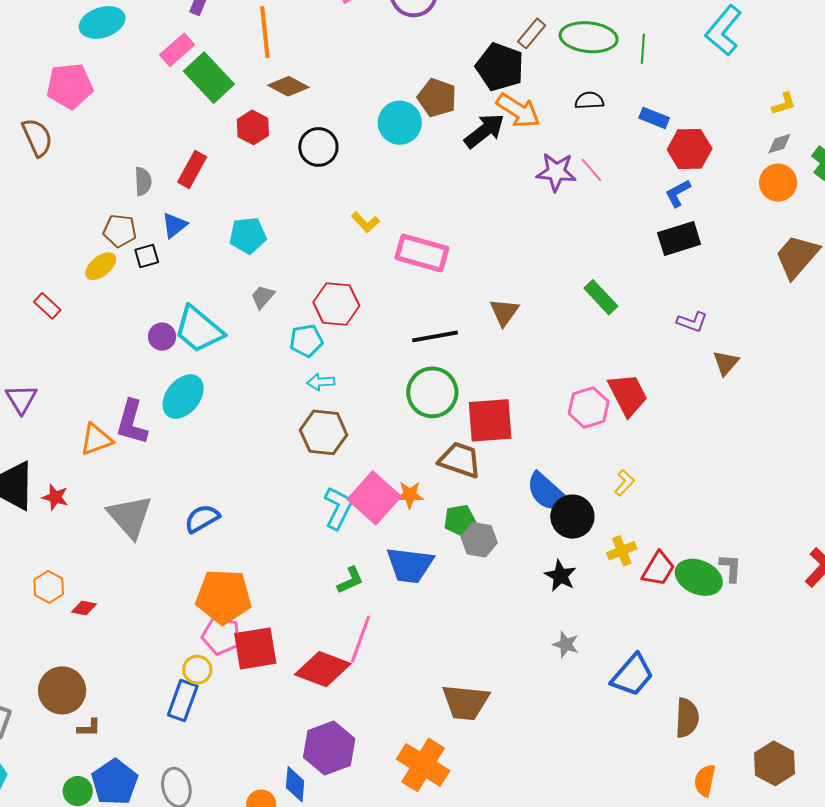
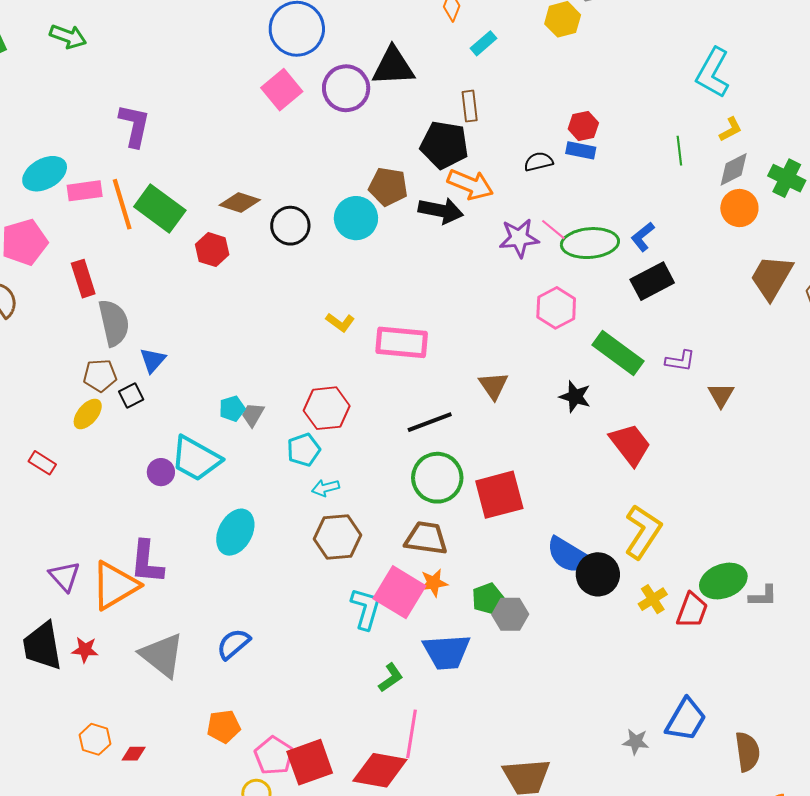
cyan L-shape: (724, 30) -> (713, 73), moved
orange line: (265, 32) -> (122, 204), moved
brown rectangle: (532, 33) -> (470, 106), turned -36
green ellipse: (589, 37) -> (590, 243), moved
green line: (643, 49) -> (679, 151), moved
pink rectangle: (177, 50) -> (85, 191), moved, turned 44
blue rectangle: (654, 118) -> (581, 150), moved
black arrow: (484, 131) -> (441, 211), turned 60
gray diamond: (779, 144) -> (734, 169), size x1.4
black circle: (318, 147) -> (290, 226), moved
red hexagon: (690, 149) -> (583, 126), moved, size x0.7
red rectangle: (192, 169) -> (83, 279), moved, turned -36
gray semicircle: (143, 181) -> (114, 323), size x1.6
cyan pentagon: (248, 235) -> (232, 409), moved, size x0.7
green rectangle: (601, 297) -> (618, 353), moved, size x1.4
cyan ellipse: (183, 397) -> (235, 532), moved
purple triangle: (21, 399) -> (65, 576), moved
pink hexagon: (589, 407) -> (556, 308), moved
orange triangle: (96, 439) -> (115, 585), size x1.5
brown trapezoid: (460, 460) -> (426, 538), moved
yellow L-shape: (624, 483) -> (643, 532), size x2.0
gray L-shape: (731, 568) -> (763, 596), turned 96
black star: (560, 576) -> (575, 397), moved
green ellipse: (699, 577) -> (723, 581), moved, turned -33
orange pentagon: (223, 597) -> (224, 727), moved, size x0.6
pink pentagon: (221, 636) -> (274, 756), turned 30
gray star: (566, 644) -> (636, 742), moved

